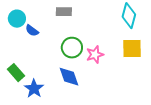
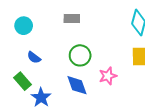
blue semicircle: (32, 31) -> (34, 57), moved
pink star: (95, 55) -> (108, 76), moved

